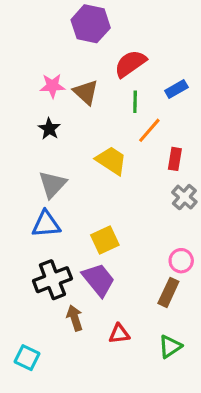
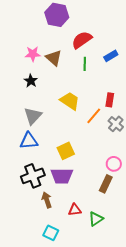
orange line: (149, 130) -> (94, 116), moved
purple trapezoid: (99, 280) -> (62, 176), turned 130
green triangle: (170, 346) -> (96, 219), moved
cyan square: (27, 358) -> (51, 233), moved

